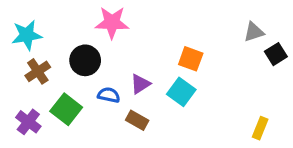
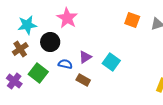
pink star: (112, 23) -> (67, 18), turned 30
cyan star: (27, 35) -> (27, 25), moved
orange square: (191, 59) -> (132, 20), moved

